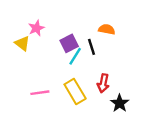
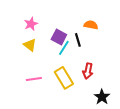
yellow triangle: (22, 43) -> (30, 45), moved
purple square: (69, 43) -> (59, 37), turned -35
black star: (120, 103) -> (102, 97), moved

